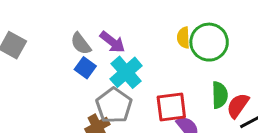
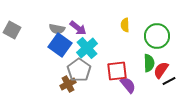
green circle: (209, 42) -> (157, 36), moved
gray semicircle: (81, 44) -> (57, 29), turned -42
blue square: (85, 68) -> (60, 45), size x1.6

